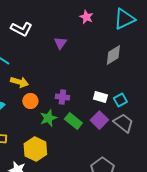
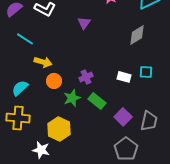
purple cross: (62, 97) -> (86, 77), turned -32
cyan square: (120, 100) -> (146, 72), moved, turned 32
purple square: (99, 120) -> (123, 117), moved
gray trapezoid: (123, 123) -> (149, 121), moved, turned 65

